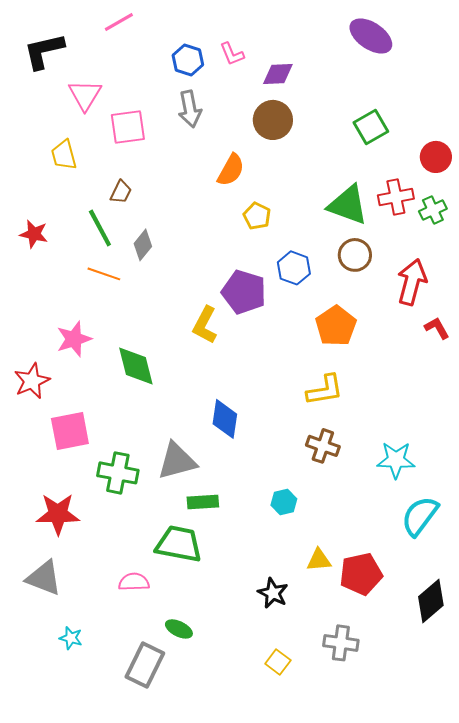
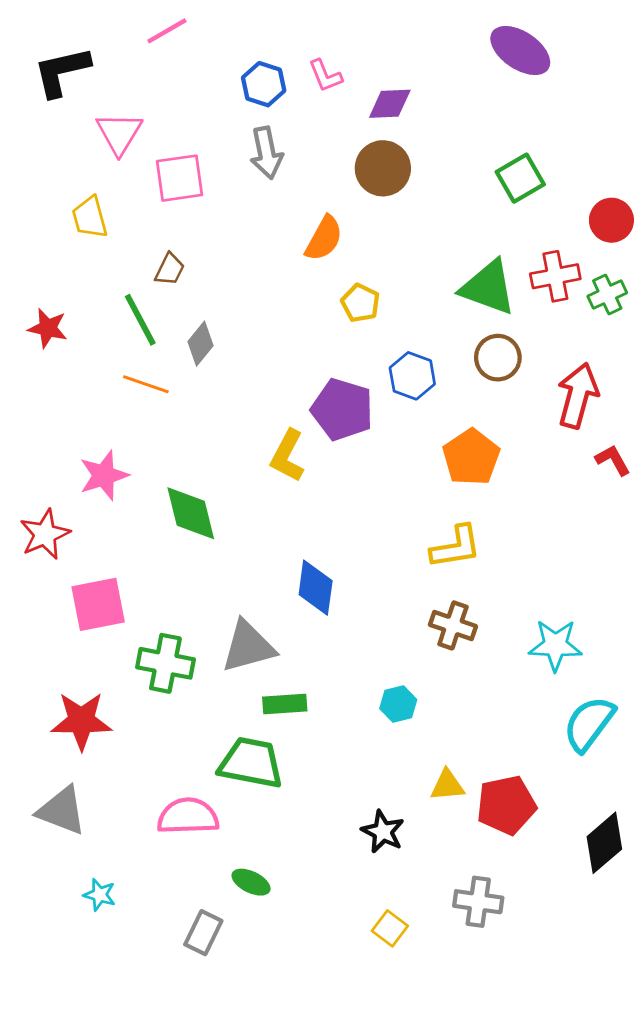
pink semicircle: (134, 582) -> (188, 816), size x1.4
gray rectangle: (145, 665) -> (203, 933), size x0.7

